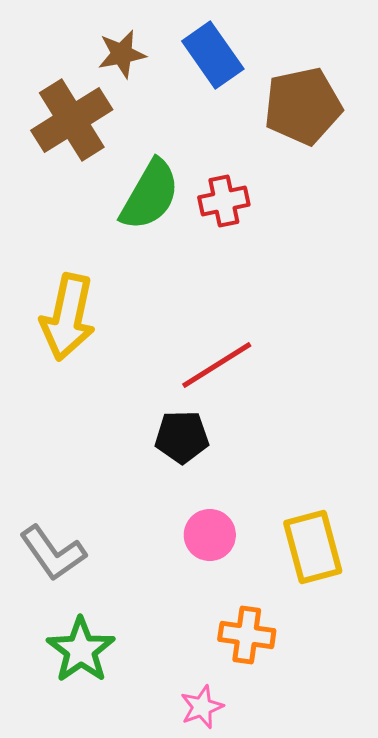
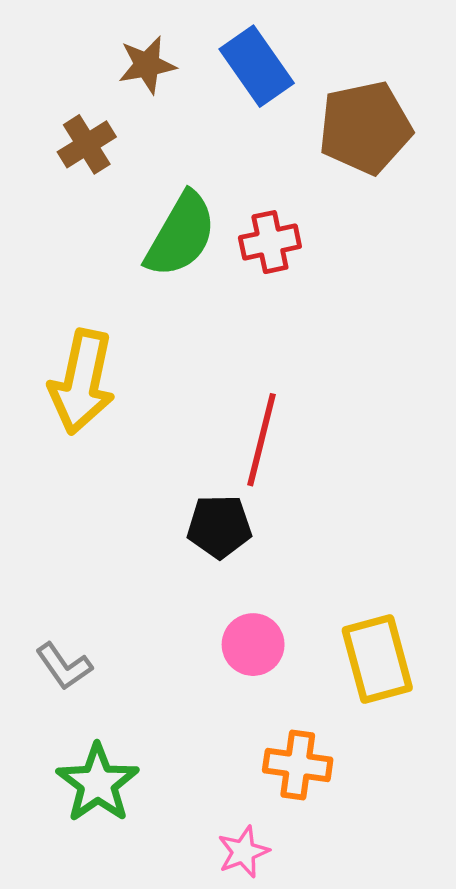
brown cross: (72, 120) -> (87, 144), size x0.6
red line: (217, 365) -> (262, 440), turned -44
gray L-shape: (53, 553) -> (64, 666), size x0.7

